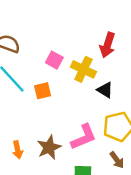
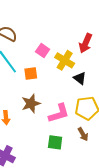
brown star: (49, 147) -> (31, 104), moved

